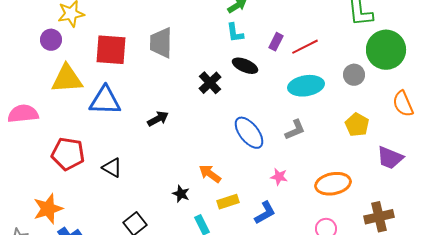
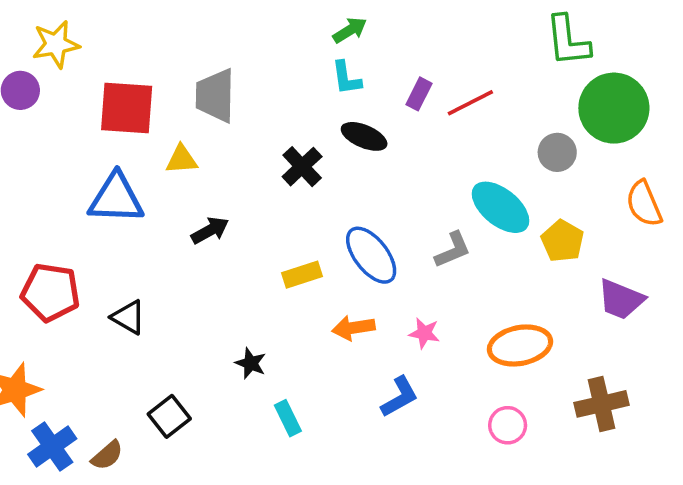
yellow triangle: (67, 79) -> (182, 159), moved, size x0.6
cyan ellipse: (306, 86) -> (501, 207), moved, turned 48
orange arrow: (210, 174) -> (353, 328), moved, turned -45
yellow rectangle: (228, 202) -> (302, 275), moved

